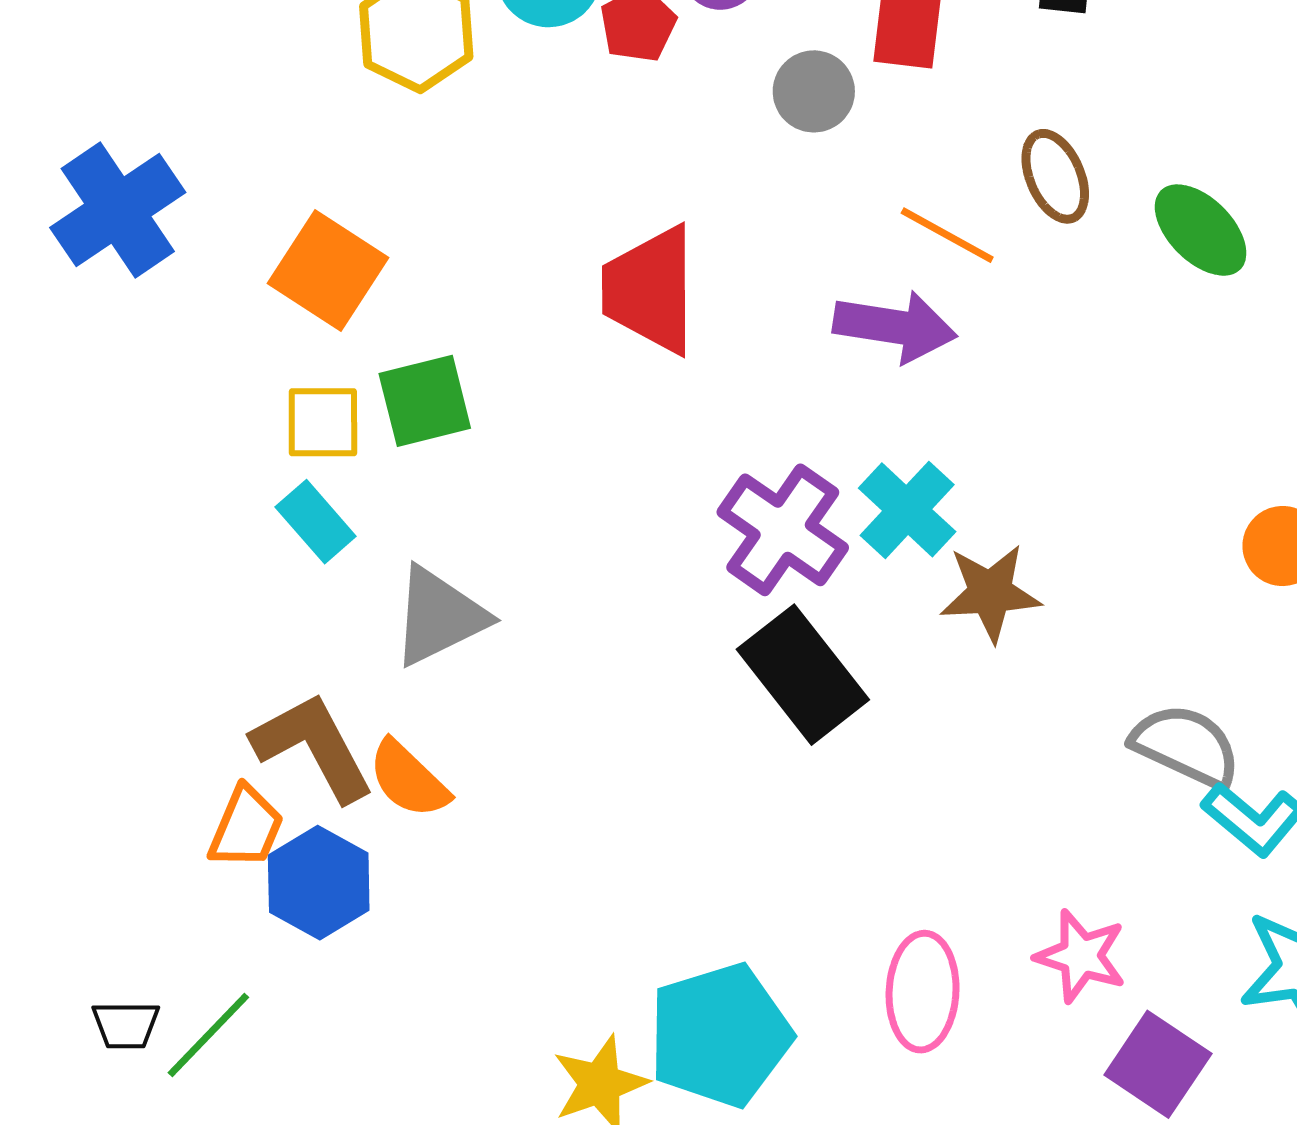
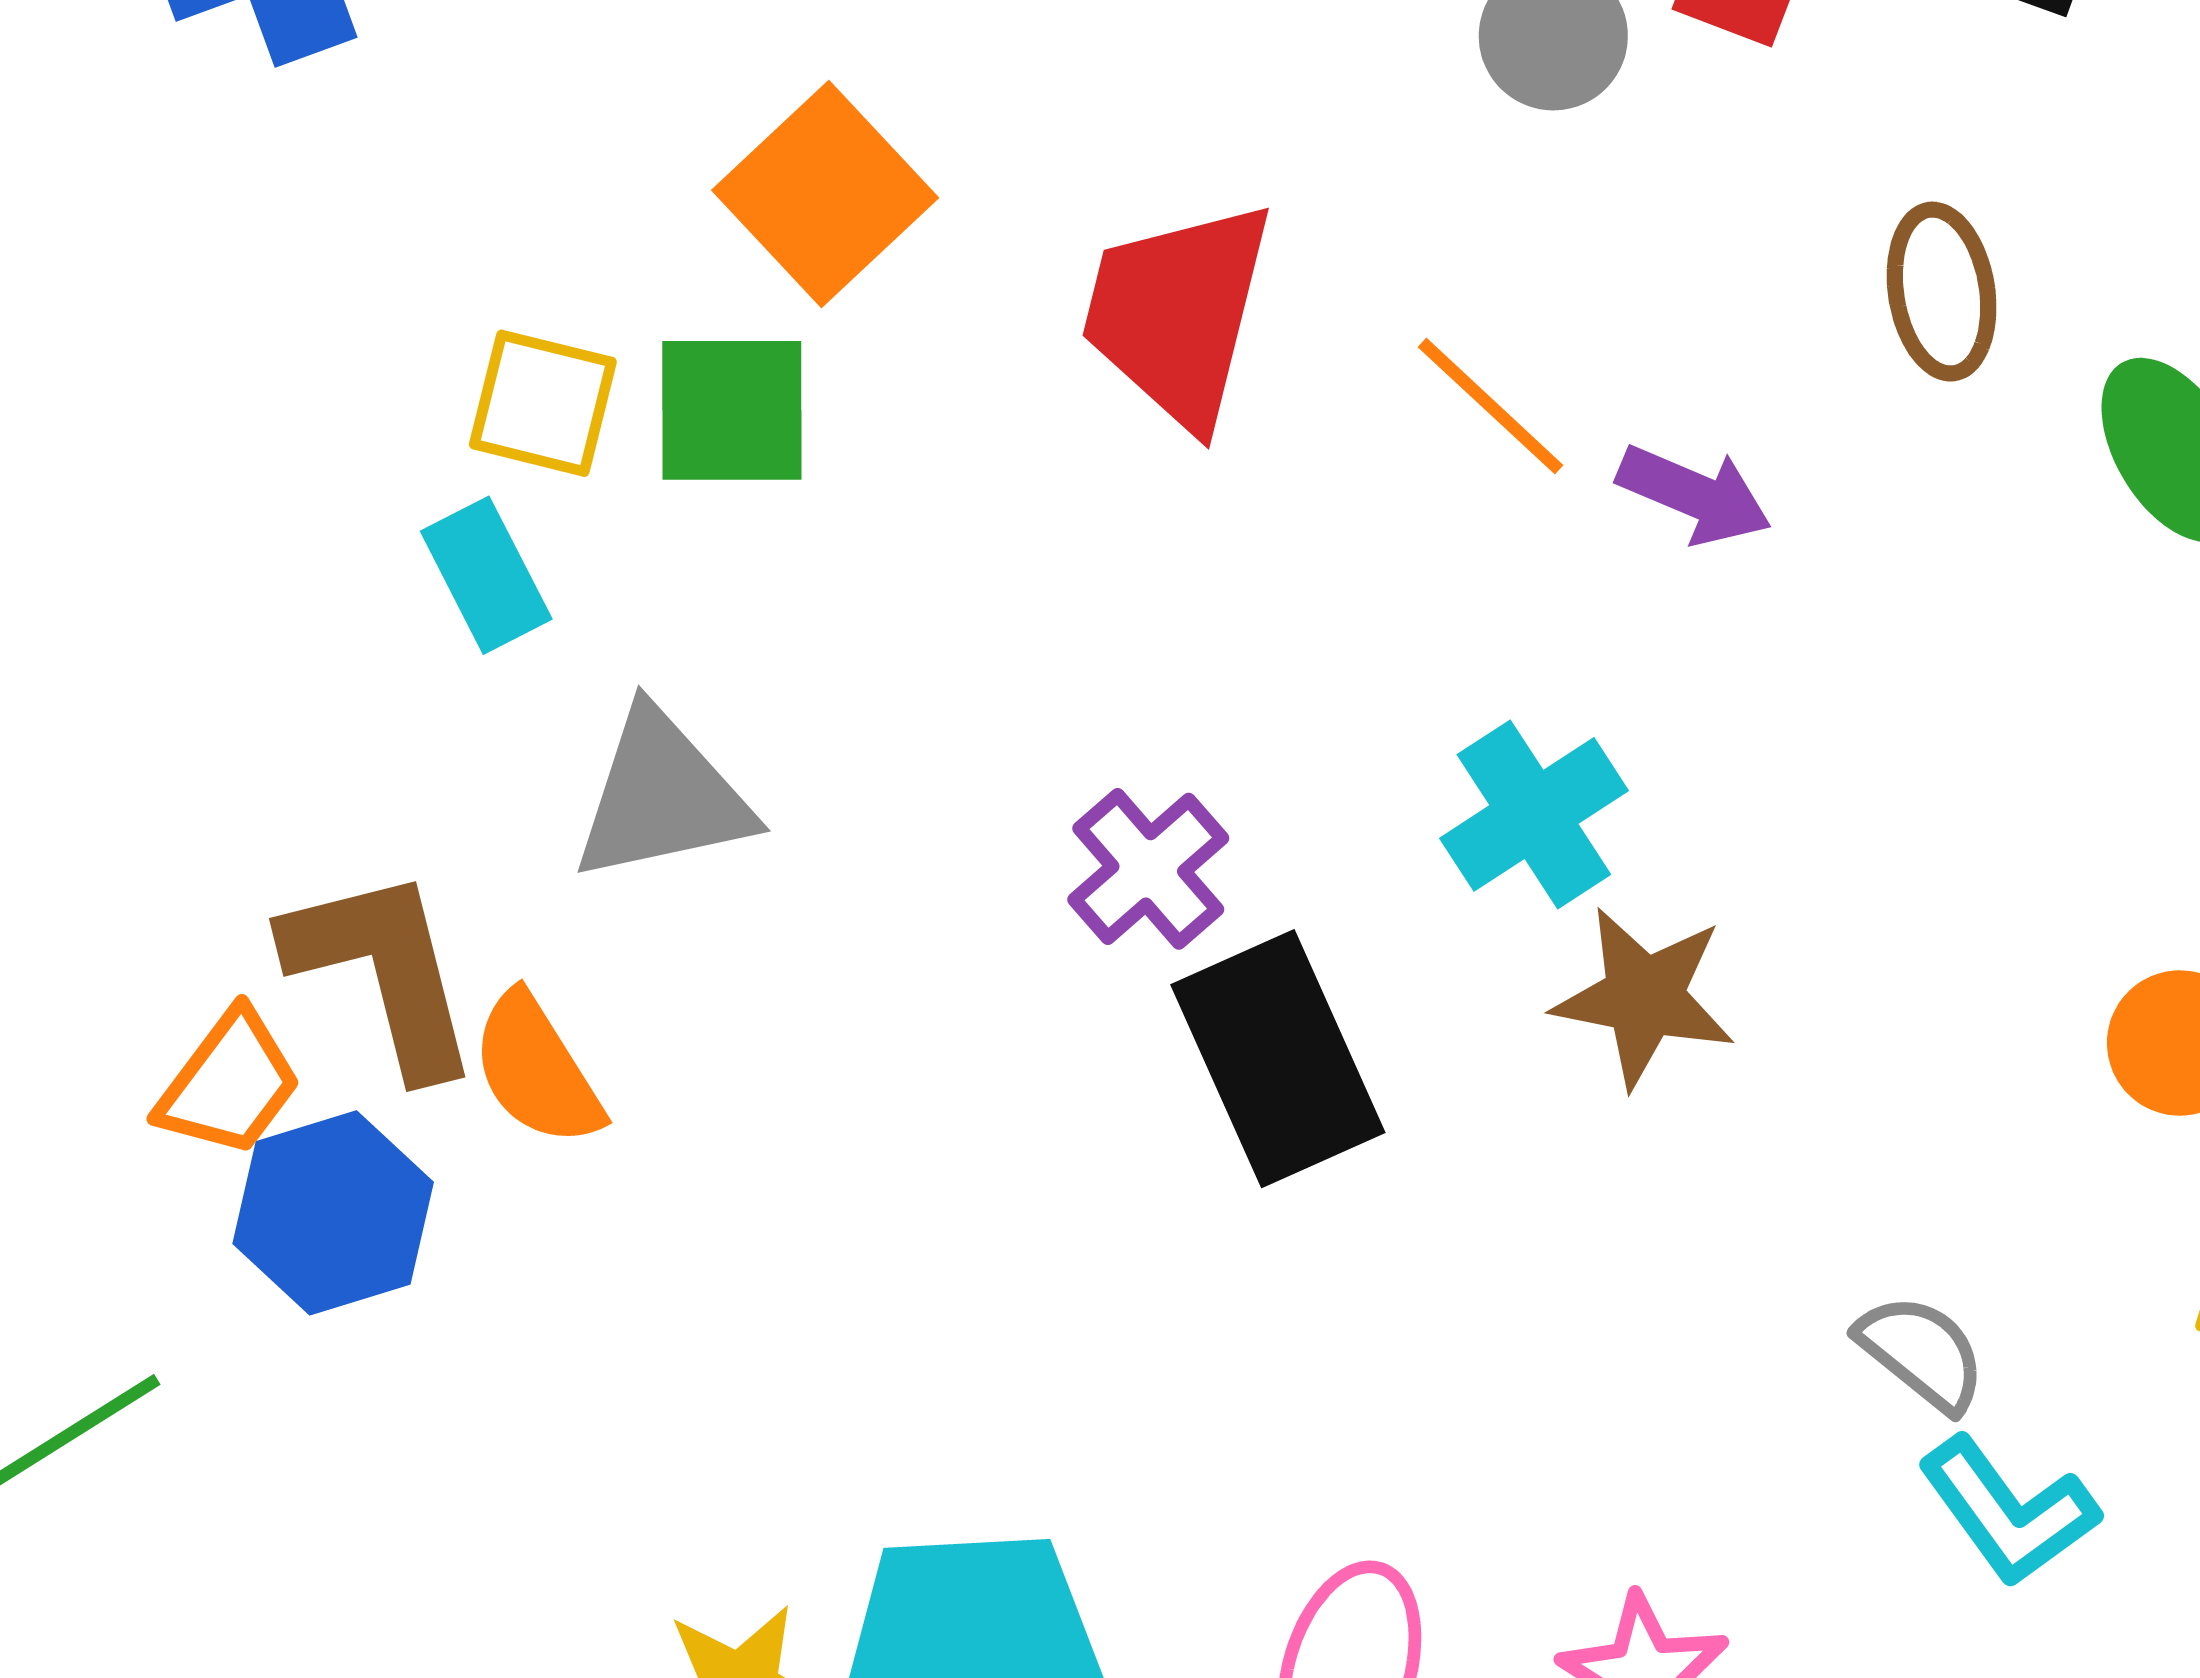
orange line: (947, 235) -> (1491, 406), moved
orange square: (328, 271) -> (825, 194), moved
purple arrow: (895, 327) -> (1694, 495), moved, size x0.7
purple cross: (783, 530) -> (1148, 869), moved, size x0.7
gray semicircle: (1186, 746) -> (1922, 1353), size x0.7

